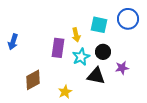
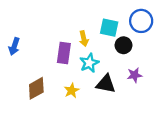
black circle: (103, 52) -> (123, 45), moved
yellow star: (65, 92) -> (72, 91), moved

